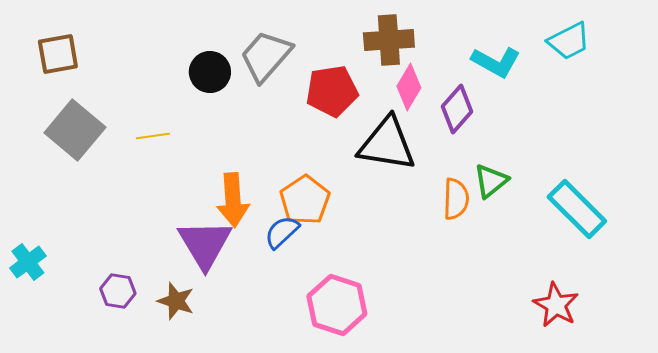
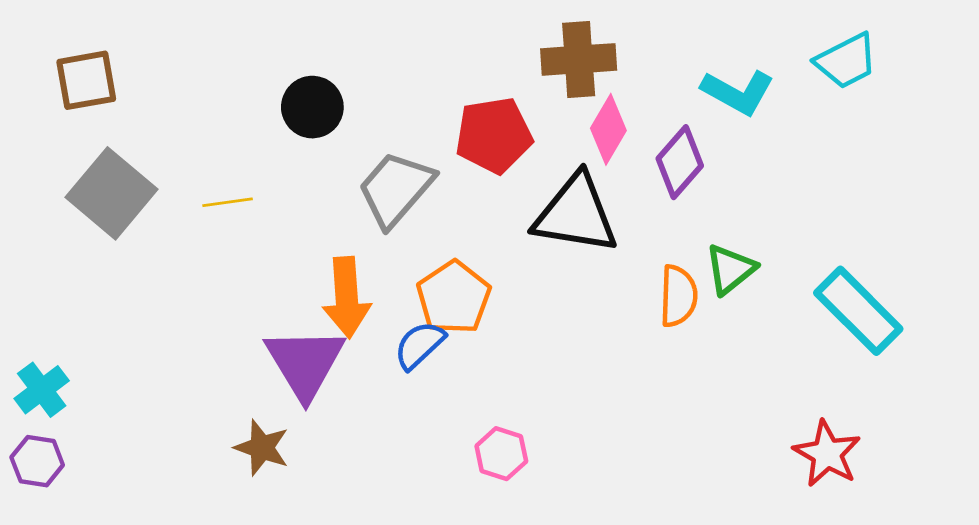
gray trapezoid: (266, 56) -> (396, 189), moved
purple hexagon: (118, 291) -> (37, 461), moved
pink hexagon: (337, 305) -> (501, 454), size x0.6

